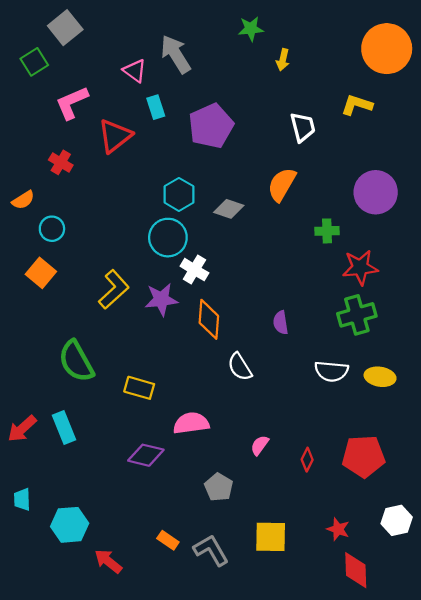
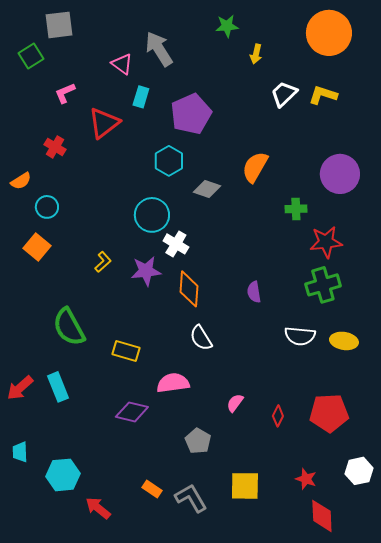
gray square: (65, 28) -> (59, 25), turned 32
orange circle: (387, 49) -> (329, 33), moved
pink L-shape: (72, 103) -> (65, 93), size x0.7
cyan rectangle: (156, 107) -> (141, 97), turned 35
white trapezoid: (303, 127) -> (284, 94), moved, turned -120
cyan hexagon: (179, 194) -> (169, 161), moved
yellow L-shape: (114, 289) -> (103, 262), size x0.6
white semicircle: (240, 367) -> (201, 338), moved

